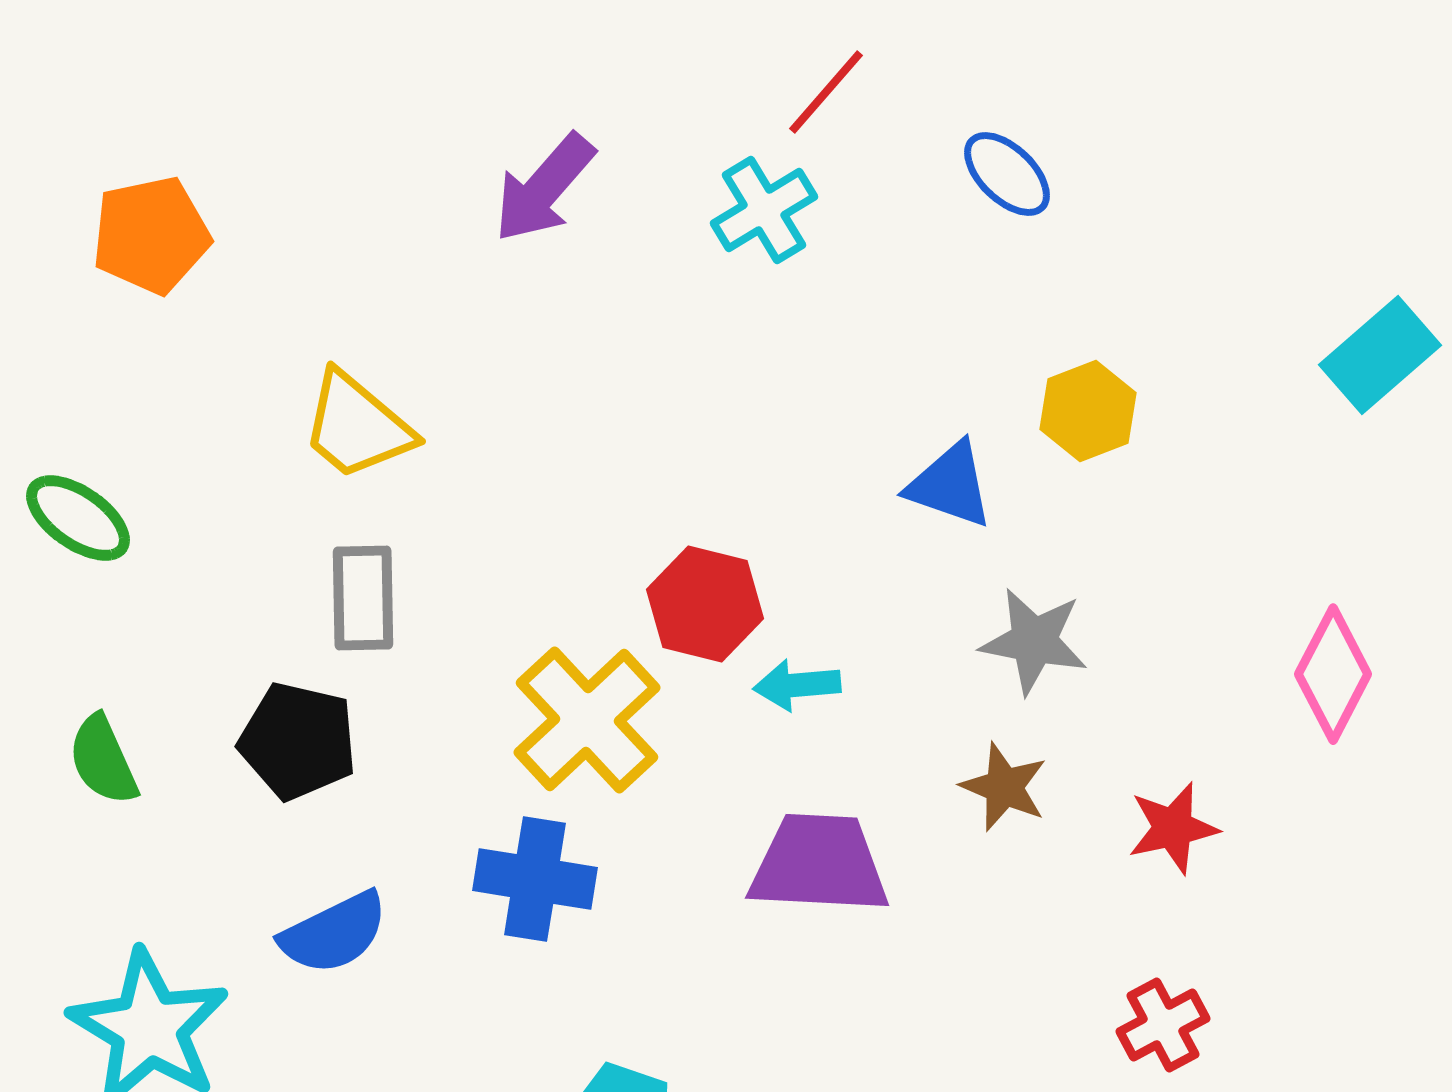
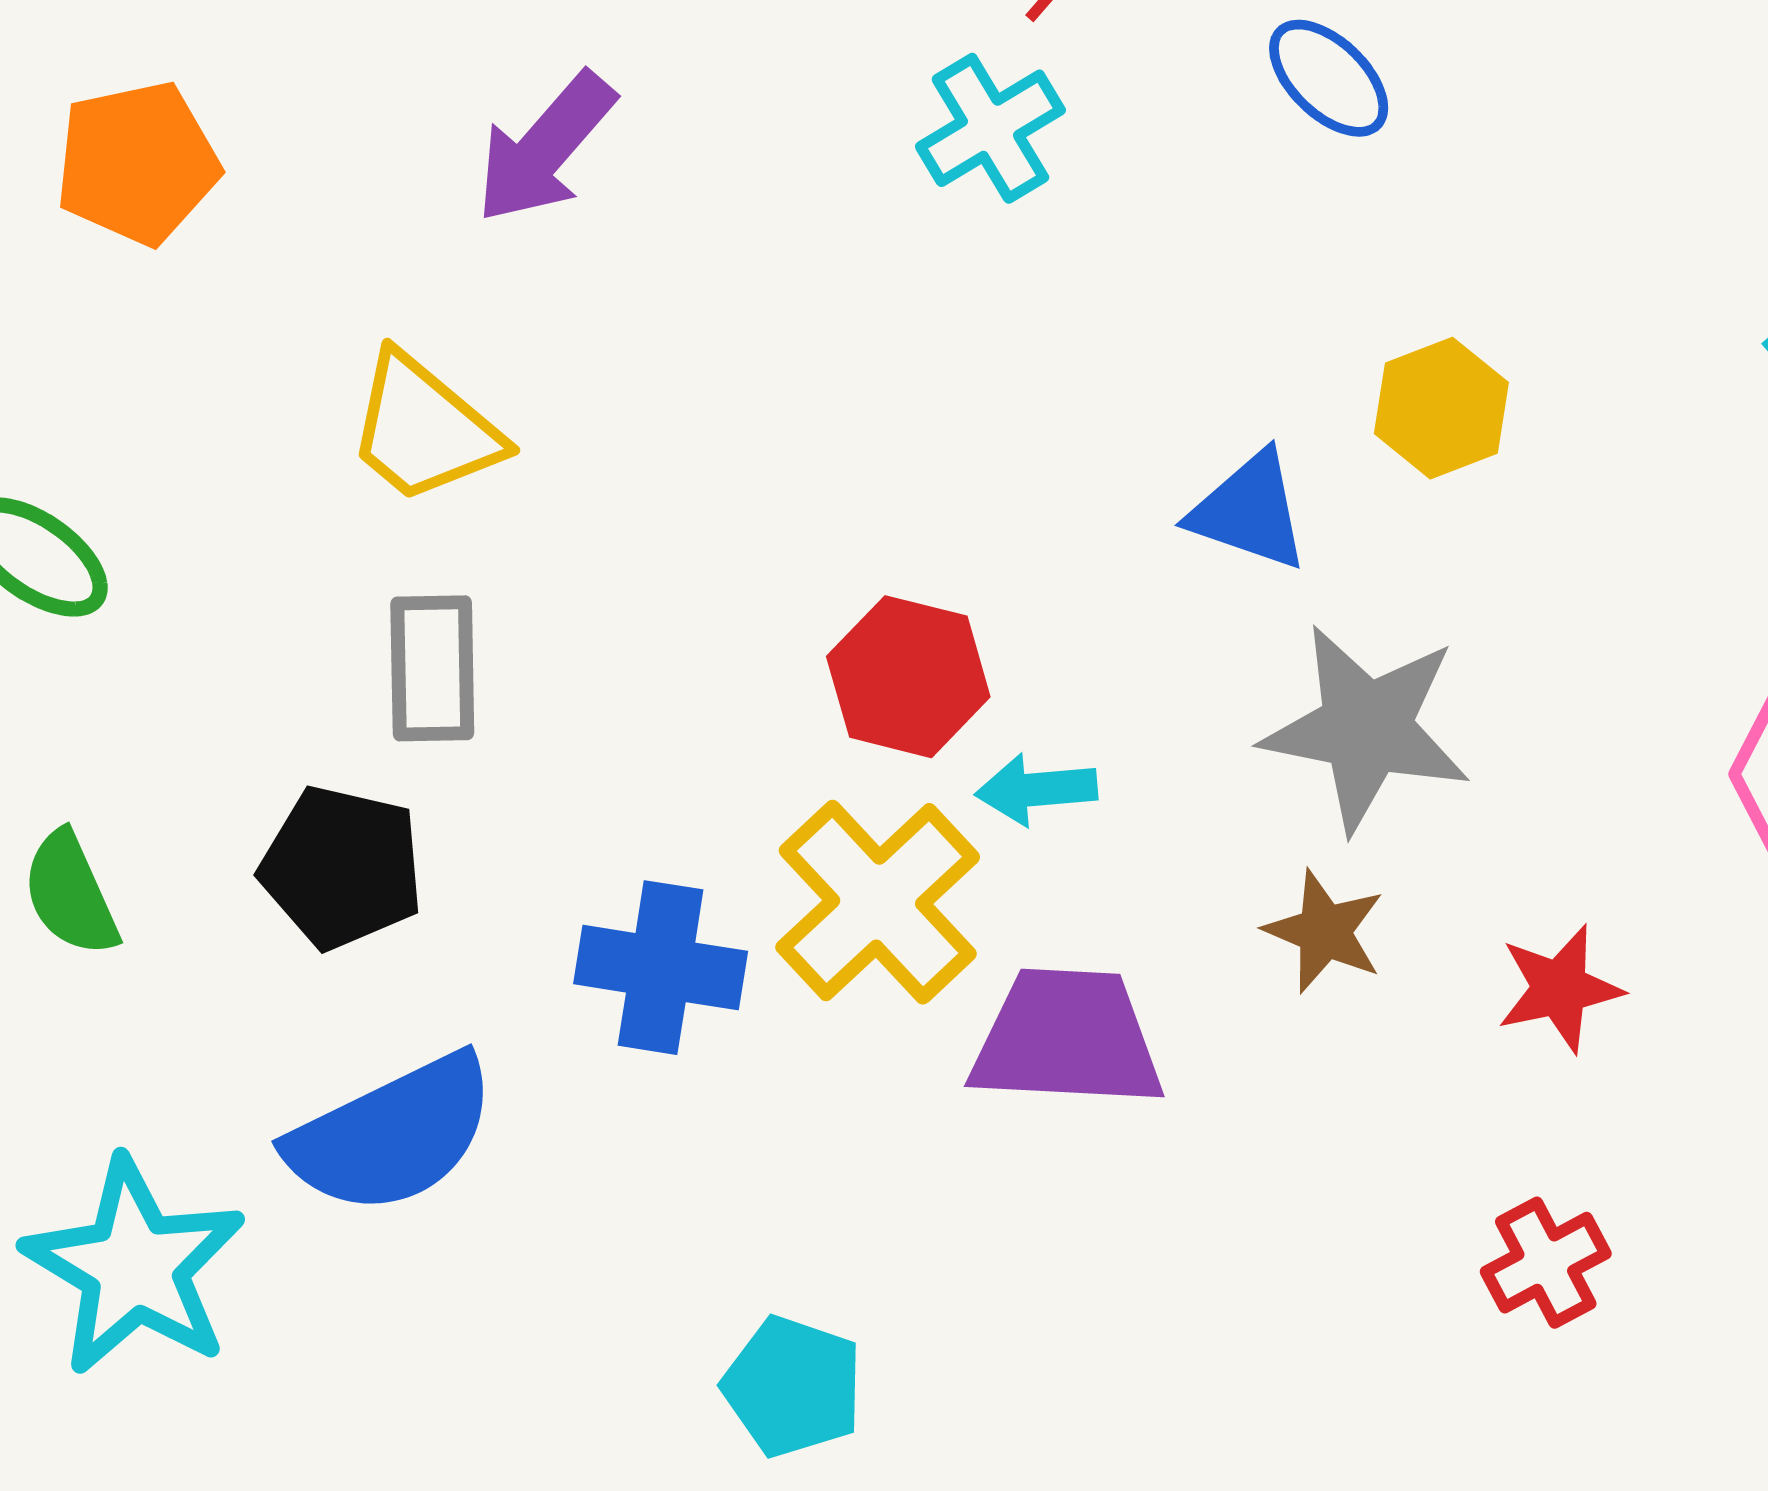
purple arrow: (544, 188) -> (545, 148), moved
gray star: (1034, 641) -> (1366, 728), size x1.4
yellow cross: (587, 720) -> (878, 902), moved
blue cross: (535, 879) -> (661, 968), moved
blue semicircle: (334, 933) -> (392, 1135), size x1.4

